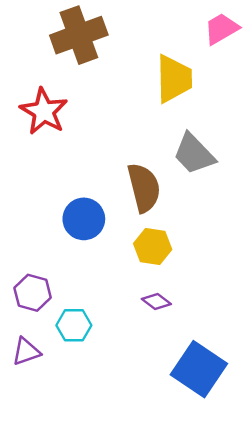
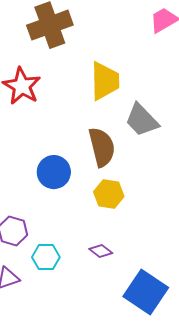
yellow trapezoid: (174, 79) -> (105, 81), moved
purple diamond: (156, 301) -> (101, 251), moved

